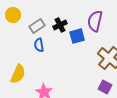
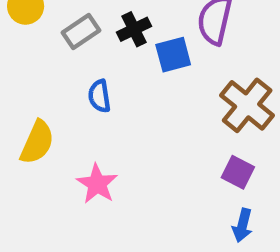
blue semicircle: (39, 45) -> (99, 96), moved

